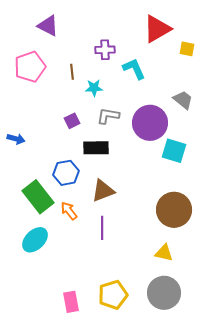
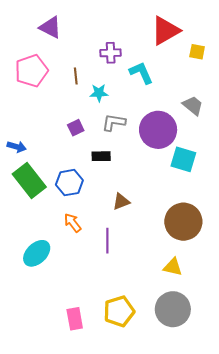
black rectangle: (96, 148) -> (101, 156), size x0.7
brown triangle: (103, 191) -> (121, 202), moved, size x0.7
green rectangle: (38, 197) -> (29, 180), moved

